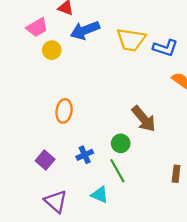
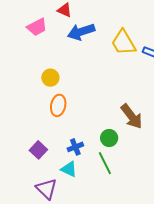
yellow trapezoid: (131, 40) -> (123, 43), turned 48
yellow circle: (52, 50) -> (50, 78), moved
cyan triangle: (100, 195) -> (69, 169), moved

